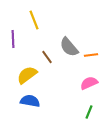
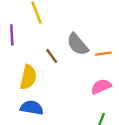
yellow semicircle: (27, 75) -> (28, 77), turned 140

